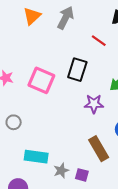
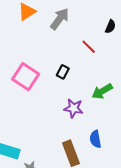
black rectangle: (77, 70) -> (63, 72), size x0.6

